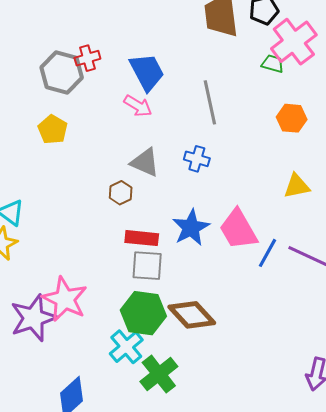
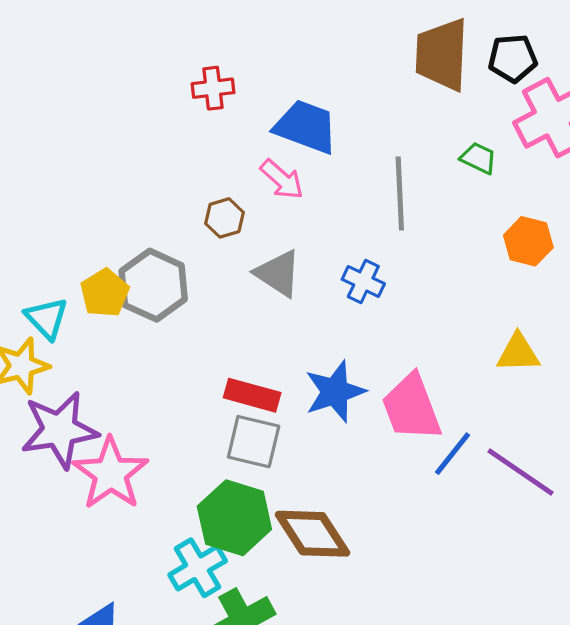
green trapezoid: (273, 64) -> (479, 158), moved
gray hexagon: (62, 72) -> (153, 285), moved
blue trapezoid: (147, 72) -> (306, 127), turned -51
yellow pentagon: (53, 130) -> (105, 293), moved
brown hexagon: (121, 193) -> (224, 218), moved
purple star: (33, 318) -> (59, 430), moved

